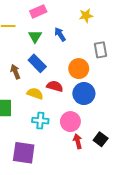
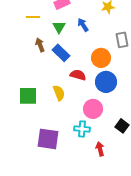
brown arrow: (15, 72) -> (40, 45), moved
yellow semicircle: (35, 94) -> (59, 93), moved, turned 49
cyan cross: (40, 121) -> (82, 129), moved
red arrow: (78, 141) -> (100, 149), moved

